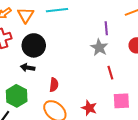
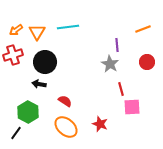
red semicircle: (54, 85) -> (65, 101), turned -64
pink square: (121, 101) -> (132, 107), moved

